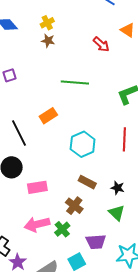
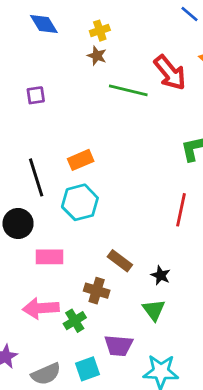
red arrow: (101, 44) -> (170, 73), size x1.5
green line: (75, 83) -> (128, 90), moved
cyan hexagon: (83, 144) -> (80, 202), moved
brown cross: (74, 206) -> (97, 291), turned -30

